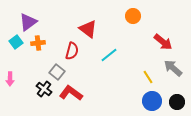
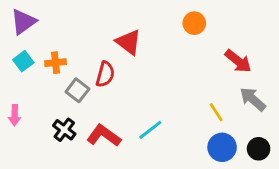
purple triangle: (28, 22) -> (23, 22), moved
cyan line: (109, 55) -> (150, 130), moved
gray square: (57, 72) -> (77, 90), moved

